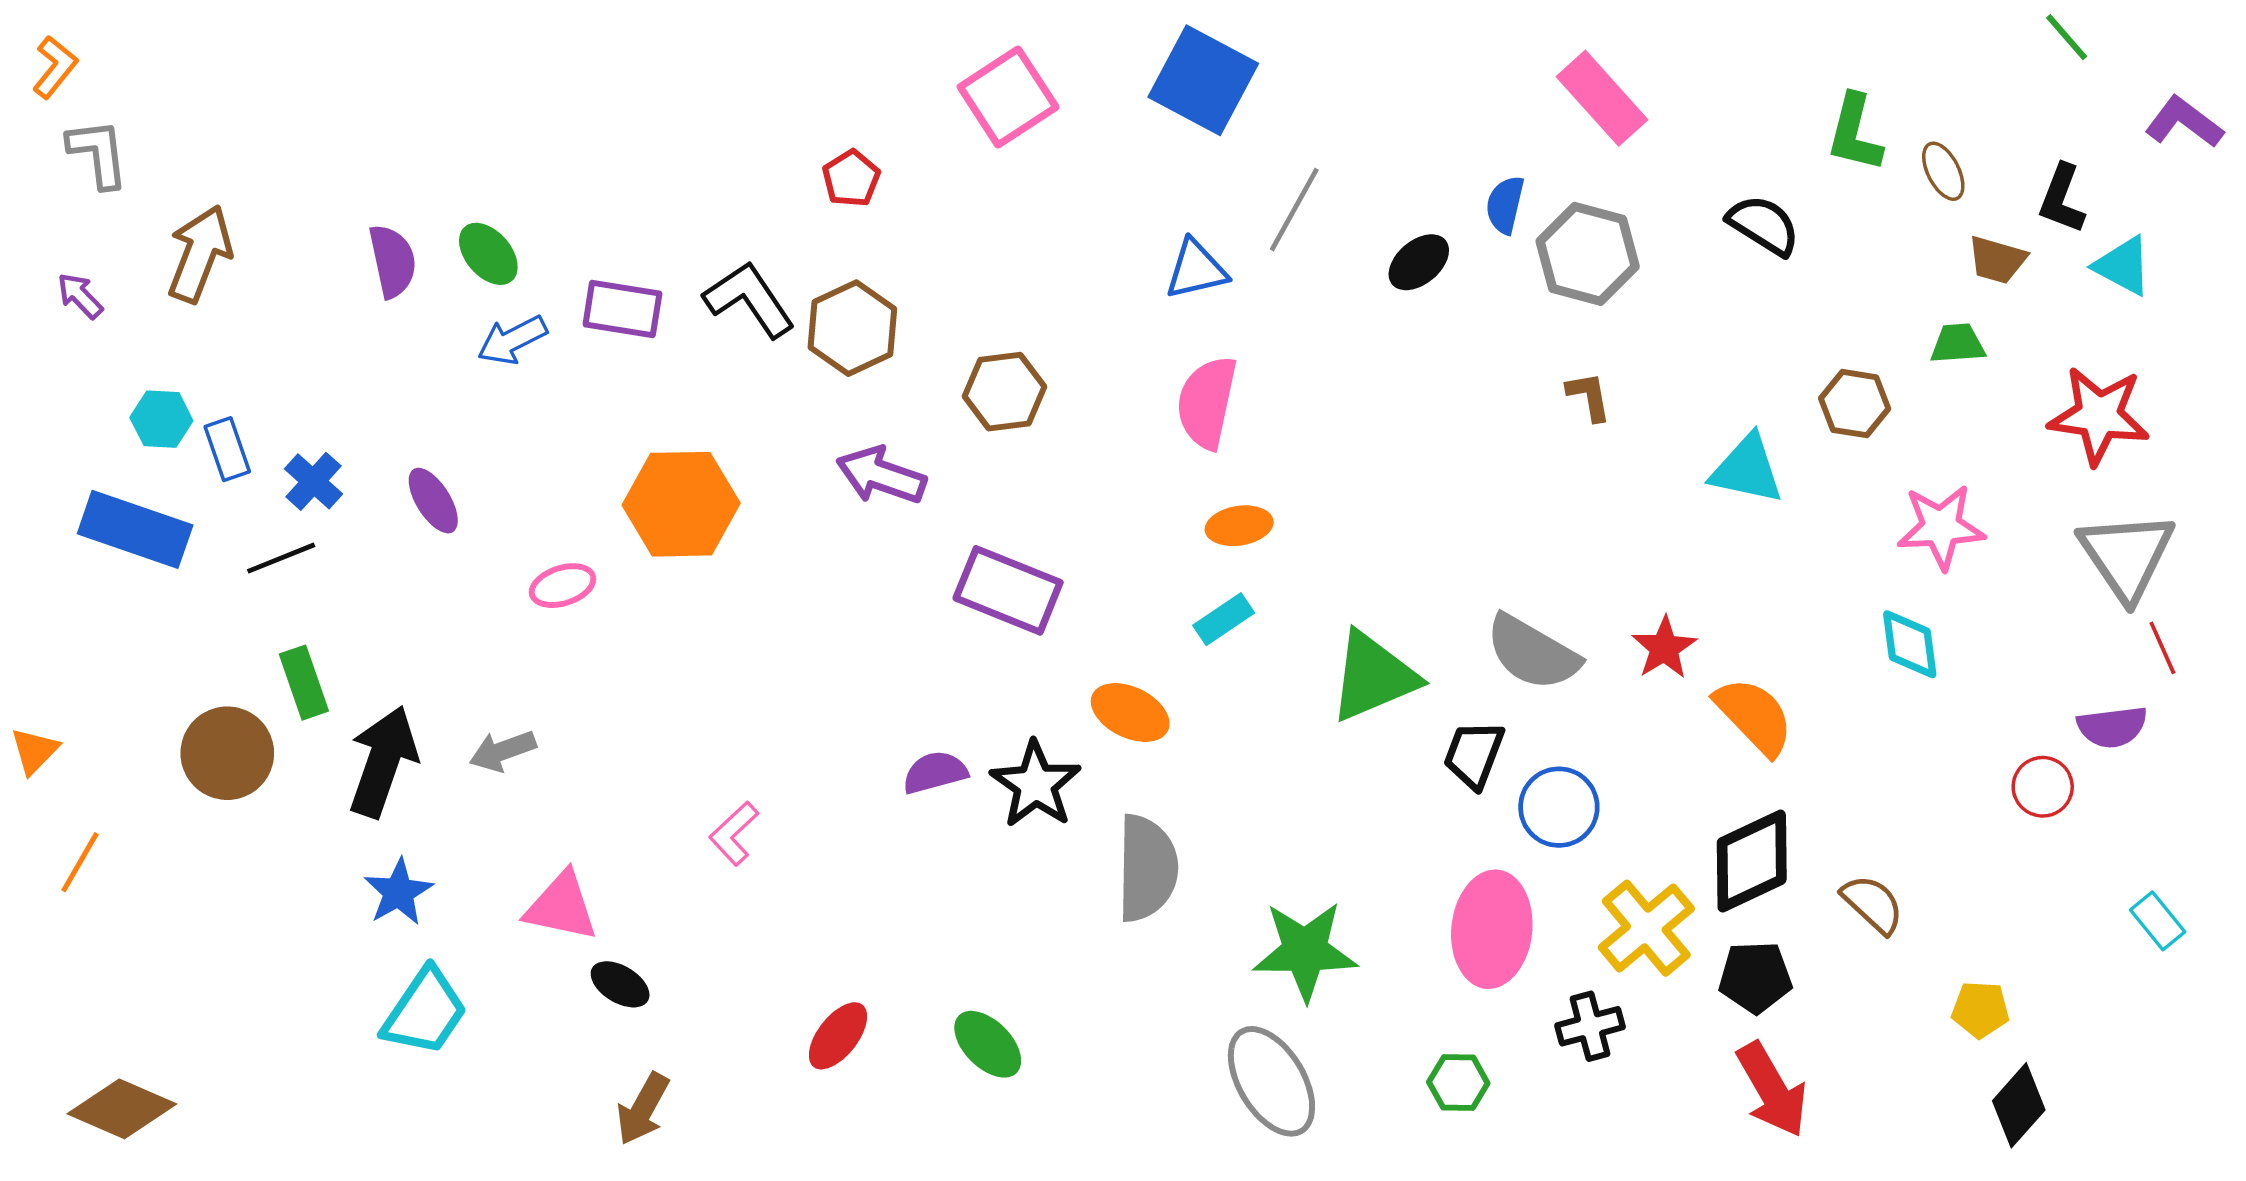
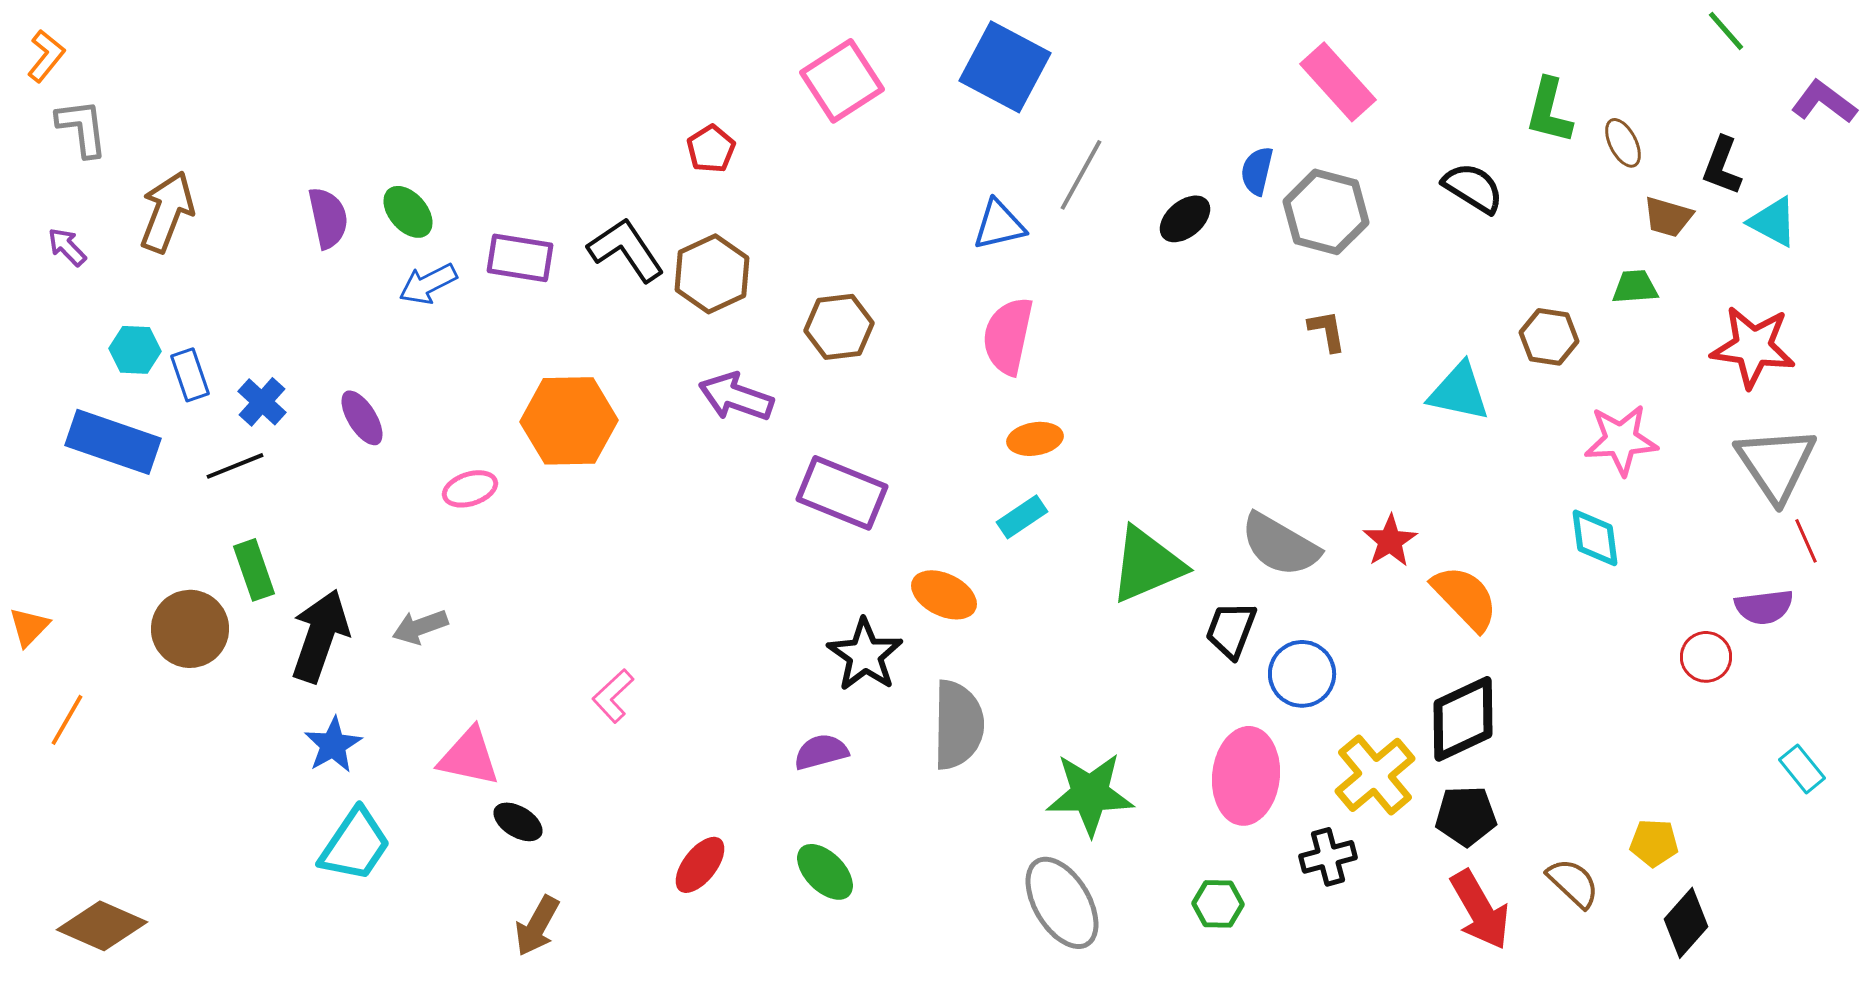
purple semicircle: (935, 772) -> (821, 752), moved
brown semicircle: (1873, 904) -> (1573, 883), moved

